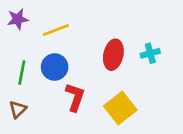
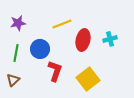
purple star: (18, 19) -> (18, 23), moved
yellow line: (56, 30) -> (62, 24), moved

